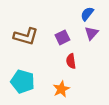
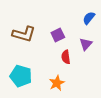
blue semicircle: (87, 14) -> (89, 18), moved
purple triangle: (91, 33) -> (86, 44), moved

